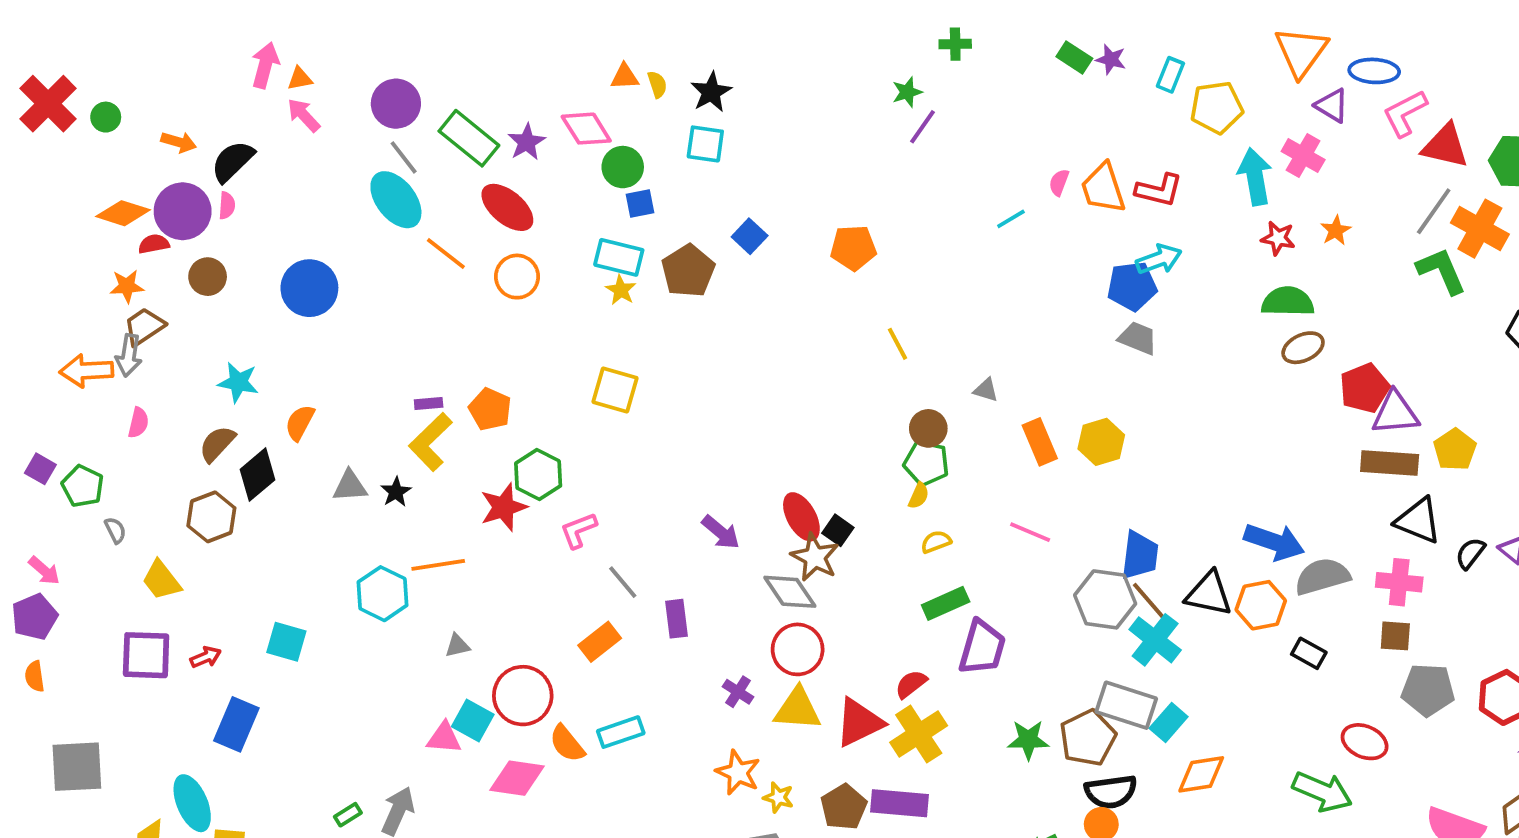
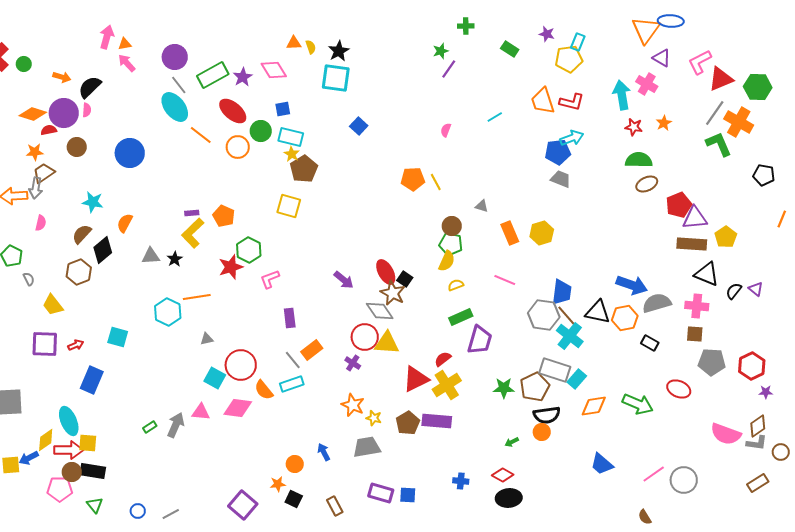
green rectangle: (1074, 57) -> (510, 49), moved
blue ellipse: (1374, 71) -> (671, 21), moved
yellow pentagon: (1217, 107) -> (569, 59), moved
green rectangle: (469, 138) -> (213, 75), turned -68
cyan square: (705, 144) -> (336, 78), size x1.4
red triangle: (1445, 146) -> (721, 79), turned -36
green circle: (623, 167) -> (261, 131), moved
pink semicircle: (1059, 182) -> (446, 130), moved
blue square: (640, 204) -> (283, 109), moved
orange pentagon: (853, 248) -> (413, 179), moved
brown pentagon: (688, 271) -> (304, 169), moved
yellow semicircle: (919, 496) -> (447, 261), size x1.5
gray line: (623, 582) -> (293, 360), moved
purple rectangle: (677, 619) -> (290, 318), moved
orange rectangle: (600, 642) -> (312, 350), moved
red circle: (798, 649) -> (365, 337), moved
yellow triangle: (798, 709) -> (387, 343), moved
pink triangle: (444, 738) -> (201, 412), moved
green arrow: (1322, 792) -> (638, 404), moved

